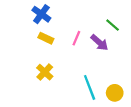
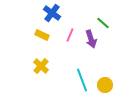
blue cross: (41, 14) -> (52, 13), moved
purple arrow: (99, 43) -> (91, 39), turned 30

